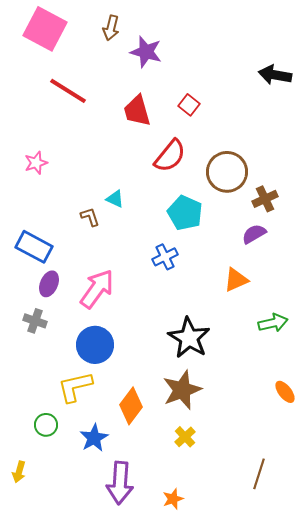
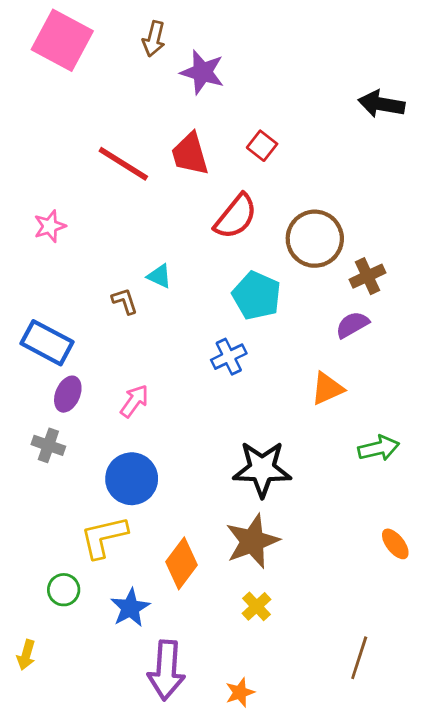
red line: (68, 91) -> (123, 164), moved
pink arrow: (97, 289) -> (134, 401), size x0.6
black star: (189, 338) -> (262, 469), turned -30

